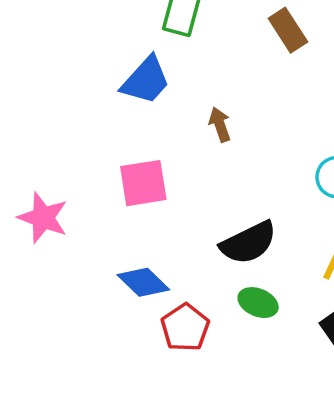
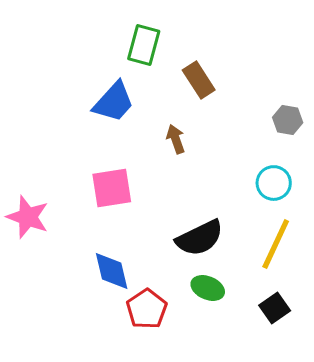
brown rectangle: (288, 30) -> (199, 80), moved
blue diamond: (143, 282) -> (112, 271), turned 33

